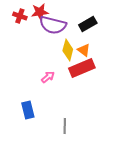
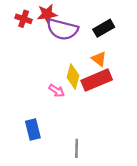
yellow diamond: (68, 50) -> (73, 77), moved
pink arrow: (48, 77) -> (57, 91), turned 72

